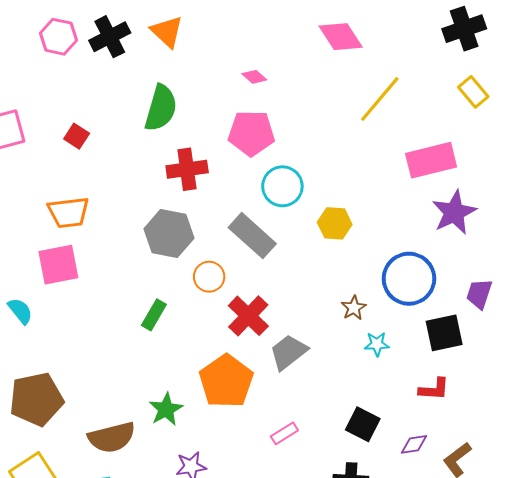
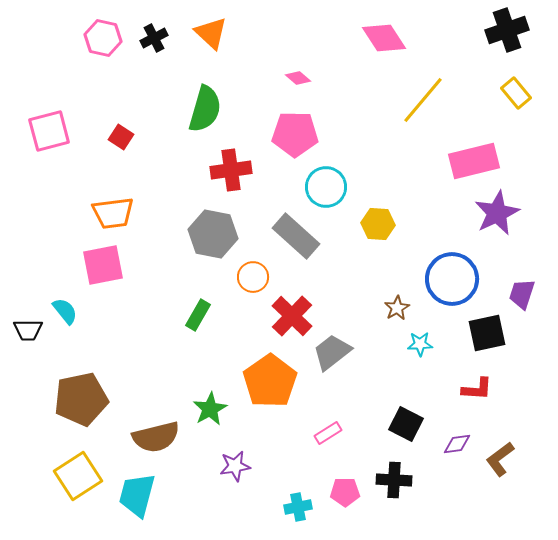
black cross: (110, 37) -> (154, 38), size x0.7

